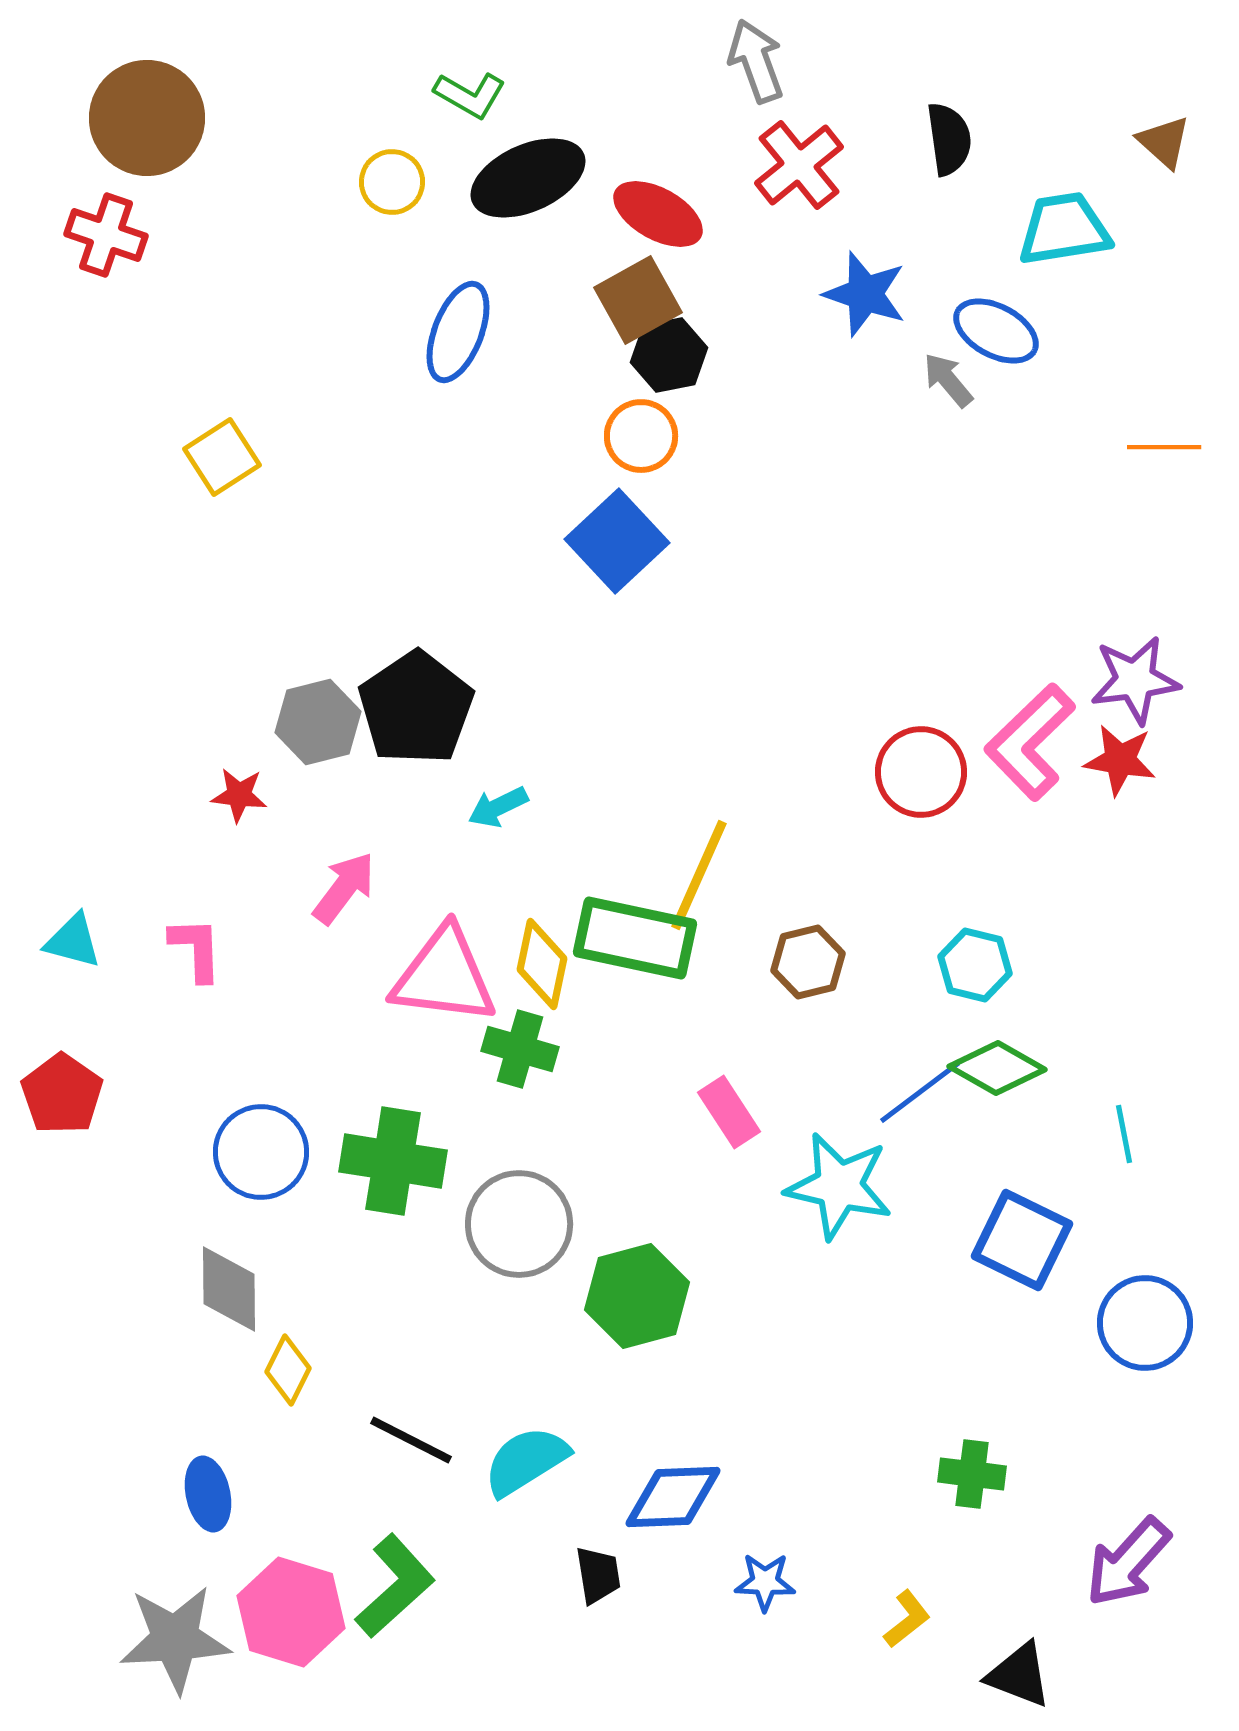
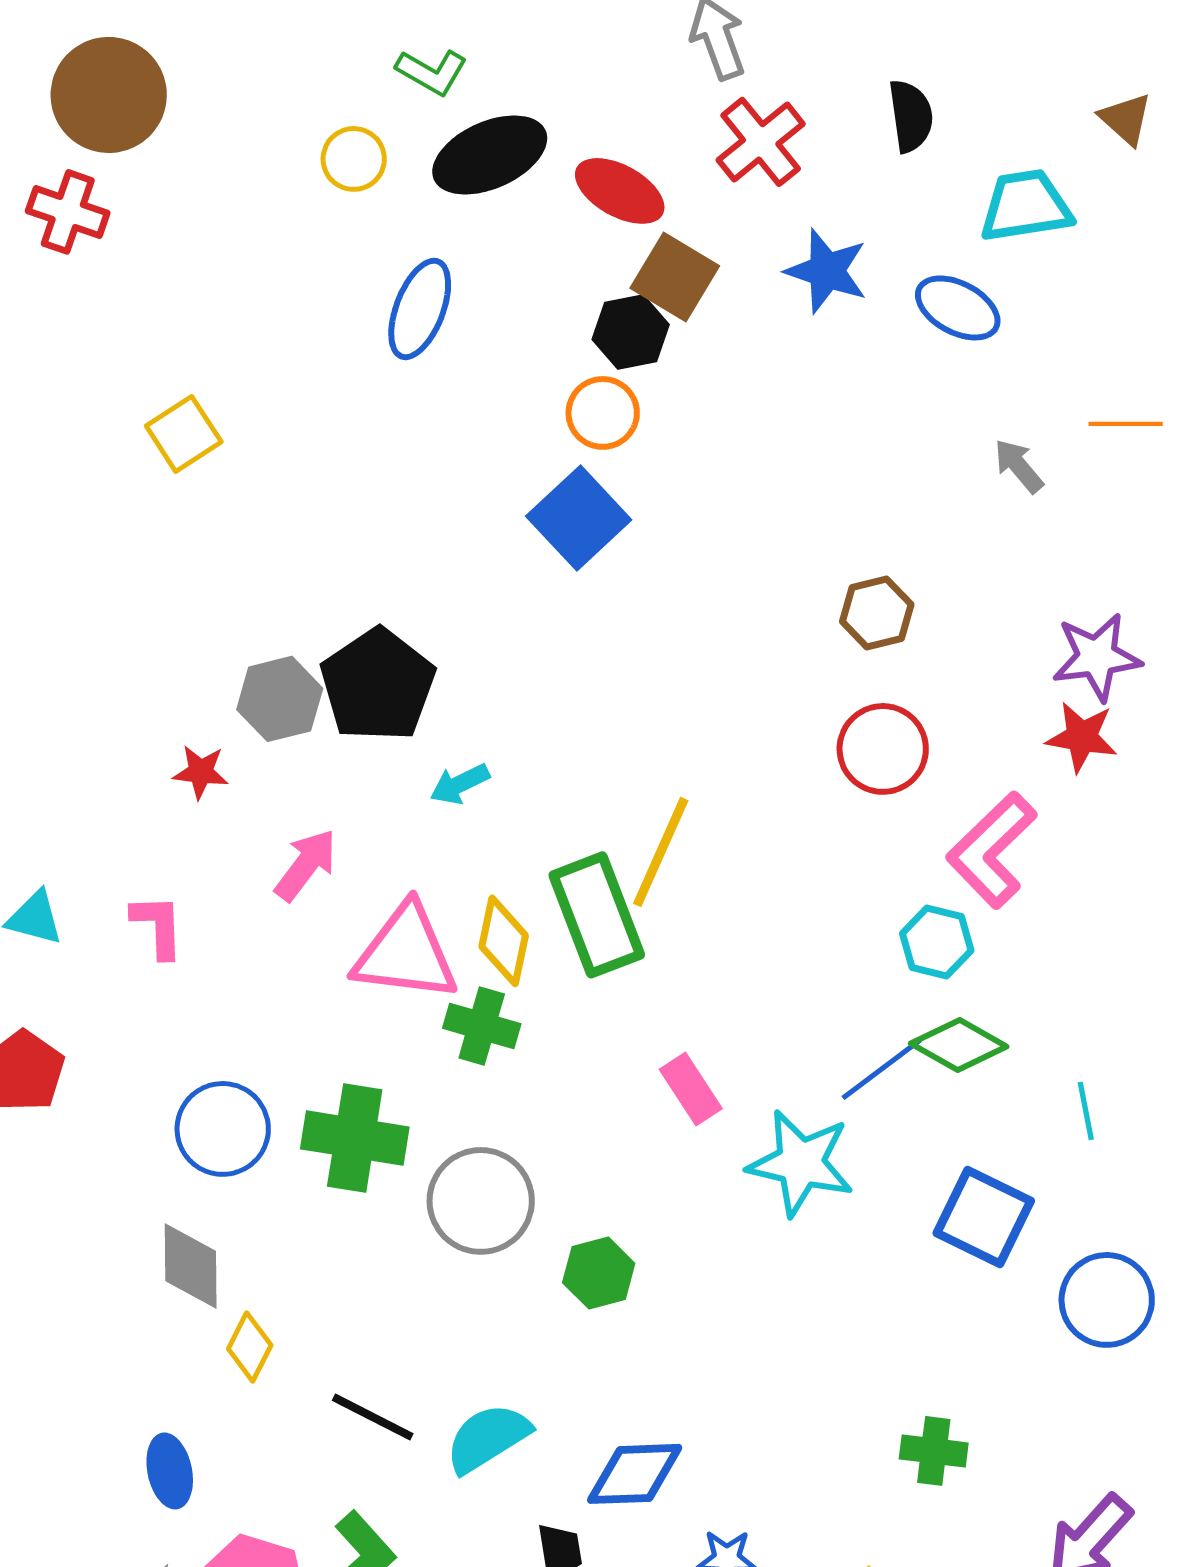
brown square: (638, 300) -> (675, 277), moved, turned -30
gray arrow: (948, 380) -> (1019, 466), moved
pink L-shape: (1030, 742) -> (992, 850), moved
green rectangle: (635, 938) -> (597, 915), turned 57
brown hexagon: (808, 962) -> (877, 613), moved
green hexagon: (637, 1296) -> (599, 1273), size x0.7

